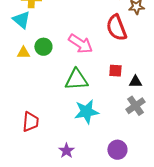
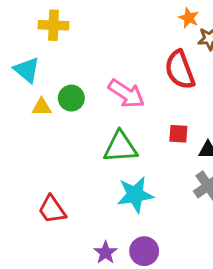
cyan triangle: (21, 20) -> (27, 70), moved
red trapezoid: (30, 122) -> (52, 210), turned 140
purple circle: (117, 150) -> (144, 251), moved

